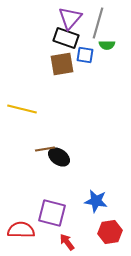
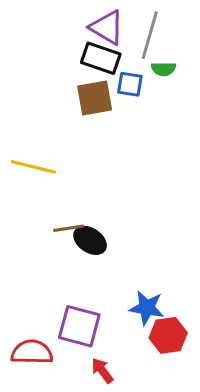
purple triangle: (70, 18) -> (107, 28), turned -40
red hexagon: (110, 232) -> (168, 335), moved

